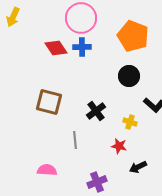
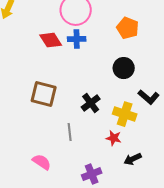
orange pentagon: (133, 36) -> (128, 28), size x0.7
yellow cross: (130, 122) -> (125, 114), size x1.6
pink semicircle: (47, 170) -> (42, 162), turned 30

